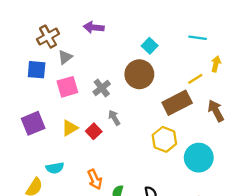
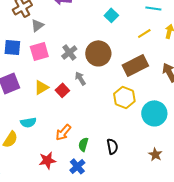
blue square: (37, 70) -> (12, 47), moved
brown circle: (139, 74) -> (98, 53), moved
yellow line: (195, 79) -> (144, 33), moved
orange arrow: (95, 179) -> (63, 132), turned 66

